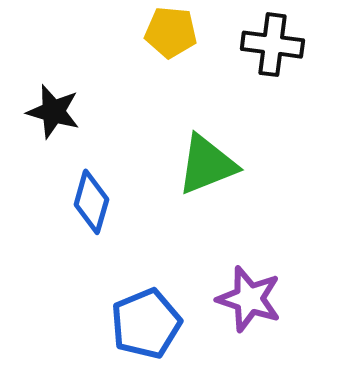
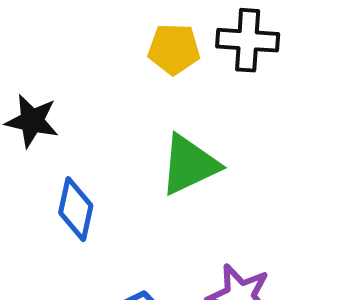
yellow pentagon: (171, 32) -> (174, 49), moved

